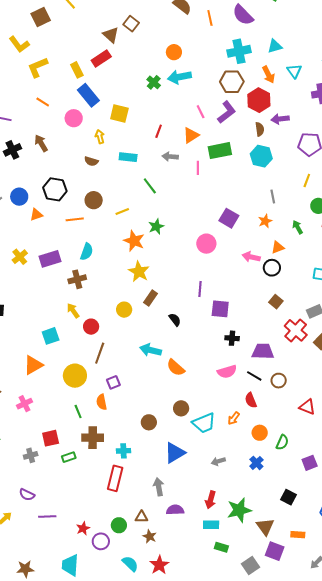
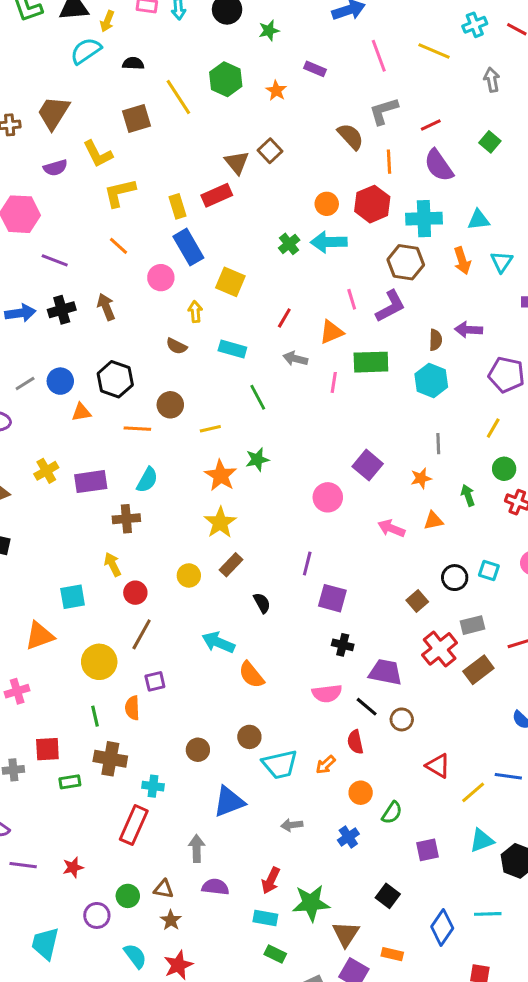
red hexagon: (259, 100) -> (372, 204), moved
black circle: (272, 268) -> (455, 578), moved
red star: (83, 528) -> (73, 867), moved

